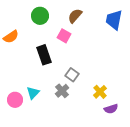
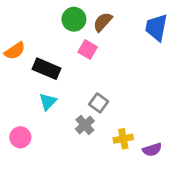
green circle: (40, 16) -> (74, 19), moved
black rectangle: (44, 55) -> (46, 69), moved, turned -48
yellow cross: (100, 92) -> (123, 139), moved, turned 32
cyan triangle: (33, 93) -> (48, 102), moved

